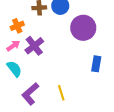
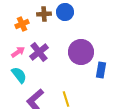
orange cross: (17, 26) -> (22, 24), moved
purple circle: (83, 28) -> (81, 52), moved

